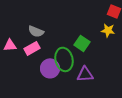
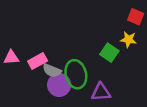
gray semicircle: (36, 31) -> (52, 71), moved
green square: (82, 43) -> (109, 53), moved

